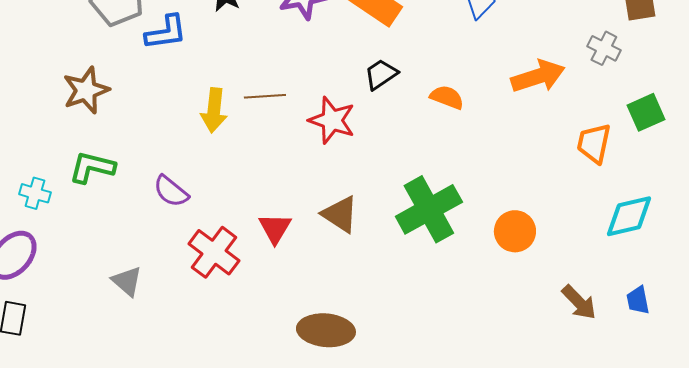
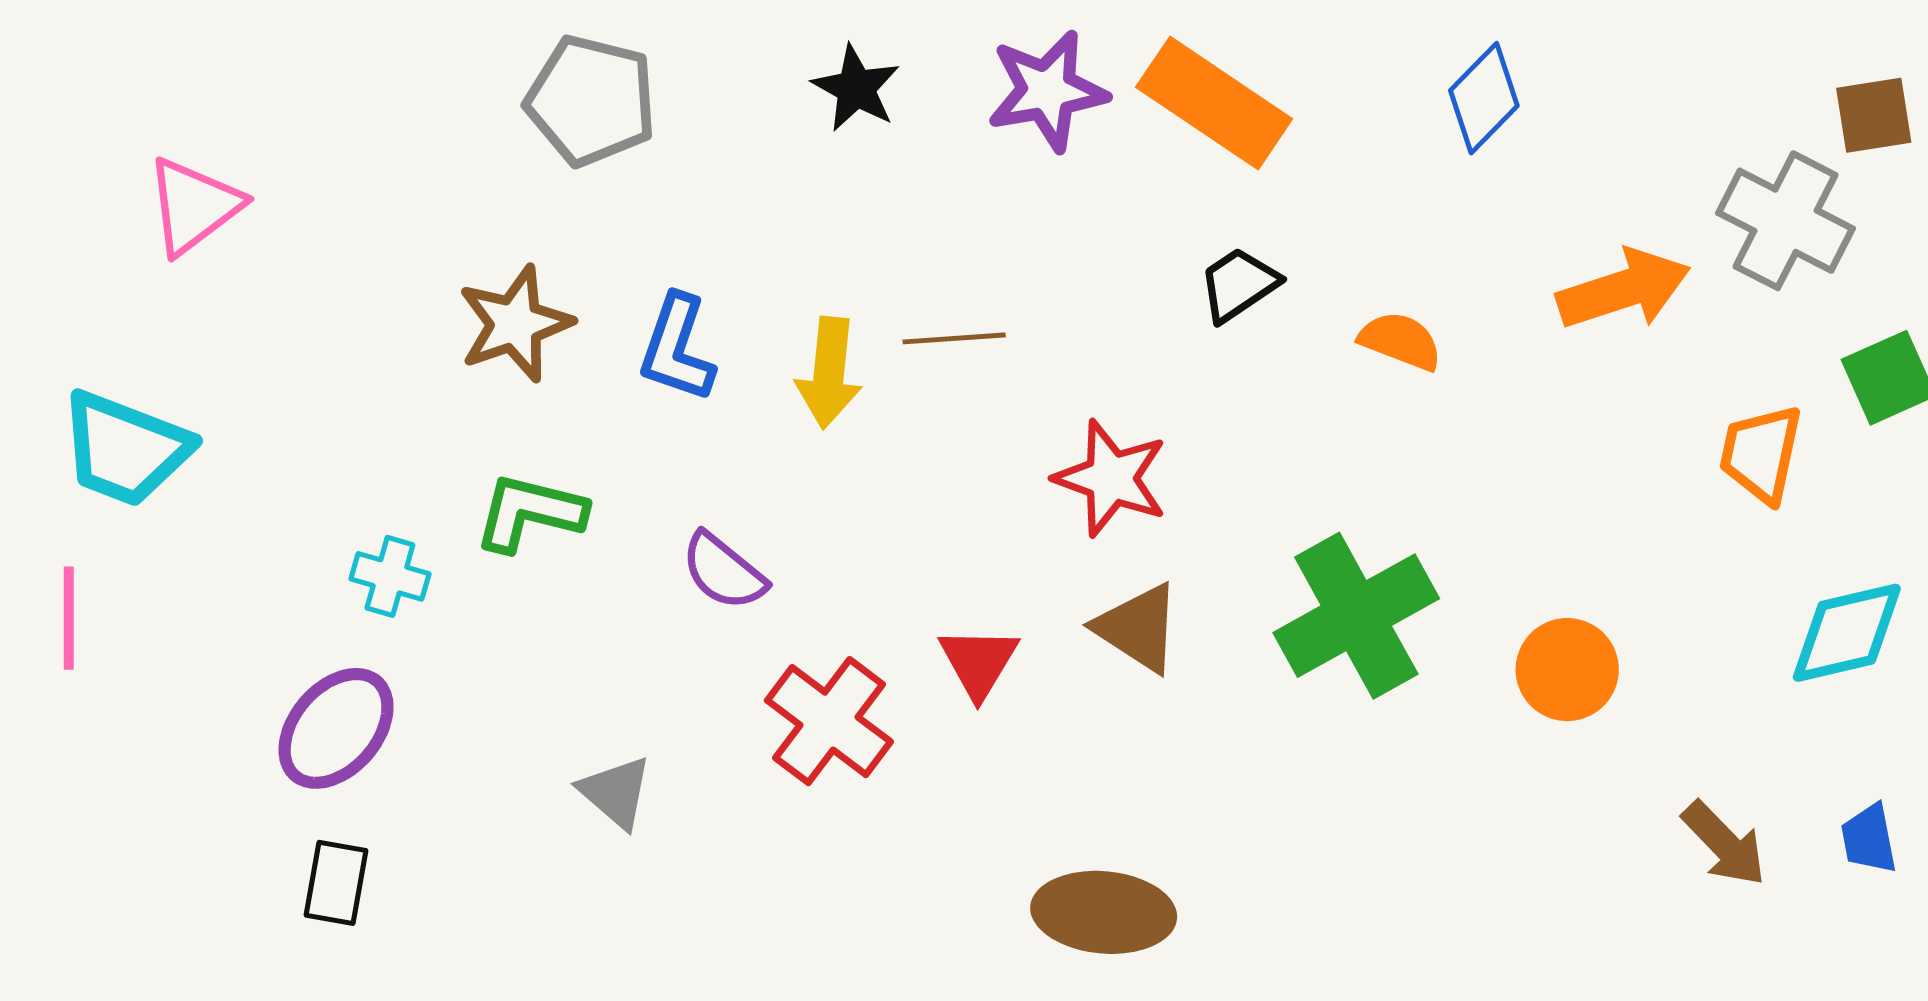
blue L-shape: (166, 32) -> (677, 348), moved, turned 117
gray cross: (604, 48) -> (1785, 221), size x1.6
red star: (332, 120) -> (1111, 478), moved

